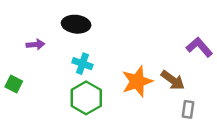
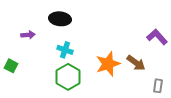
gray rectangle: (188, 109) -> (158, 86), moved

